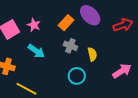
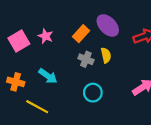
cyan arrow: (36, 51) -> (48, 76), moved
yellow semicircle: (92, 54) -> (106, 55), moved

